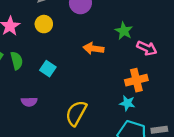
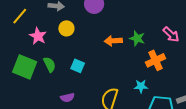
green star: (124, 31) -> (137, 38), moved
pink arrow: (147, 48) -> (171, 34), moved, turned 30
cyan star: (127, 103) -> (141, 86), moved

